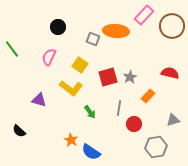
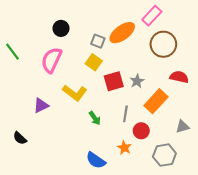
brown circle: (172, 26) -> (163, 44), moved
orange ellipse: (116, 31) -> (122, 33), turned -40
pink semicircle: (49, 57) -> (51, 60), size x1.4
yellow square: (80, 65) -> (94, 62), moved
orange rectangle: (148, 96) -> (156, 101), size x1.6
purple triangle: (39, 100) -> (41, 105), turned -42
orange star: (71, 140) -> (124, 148), moved

